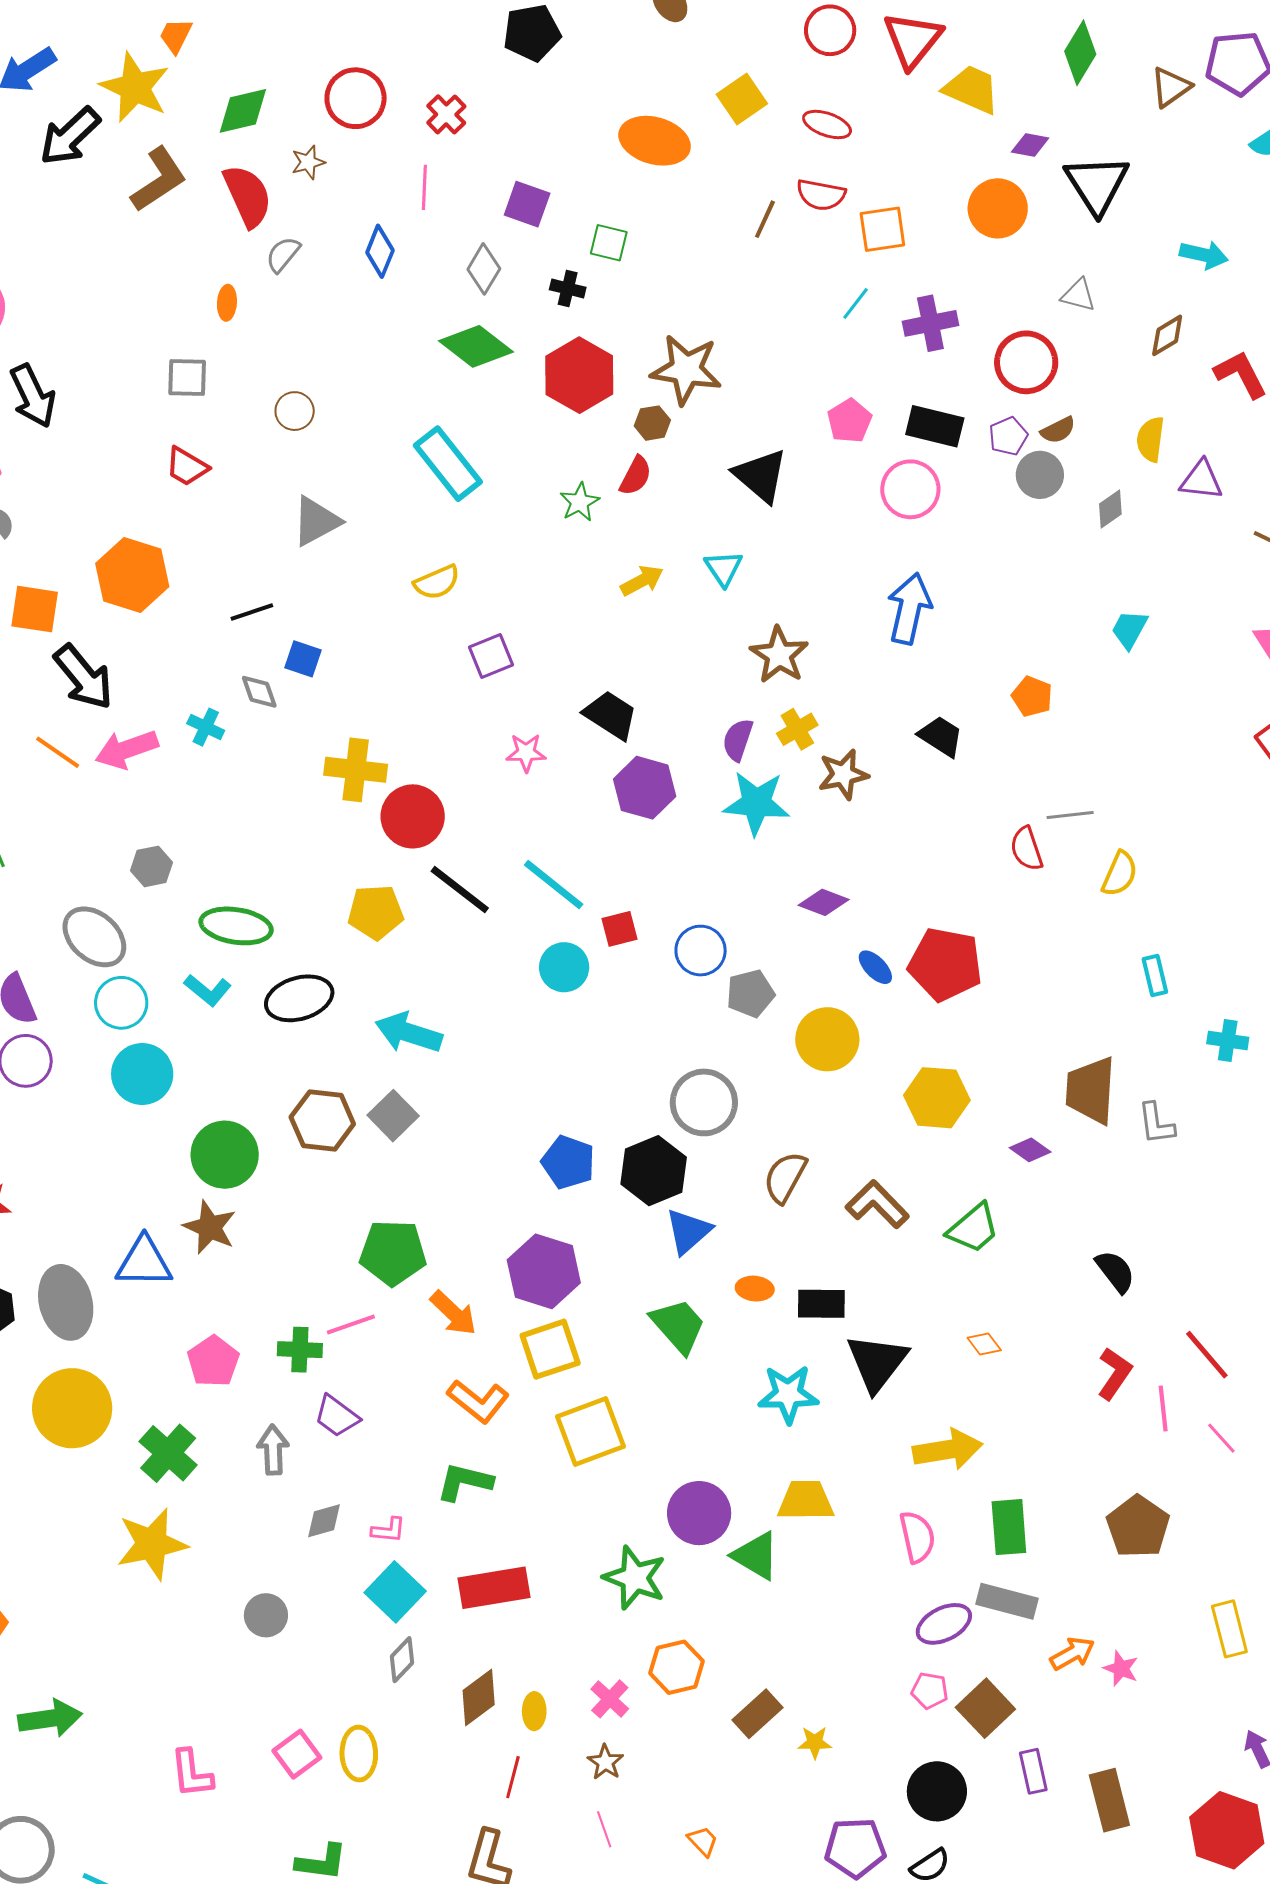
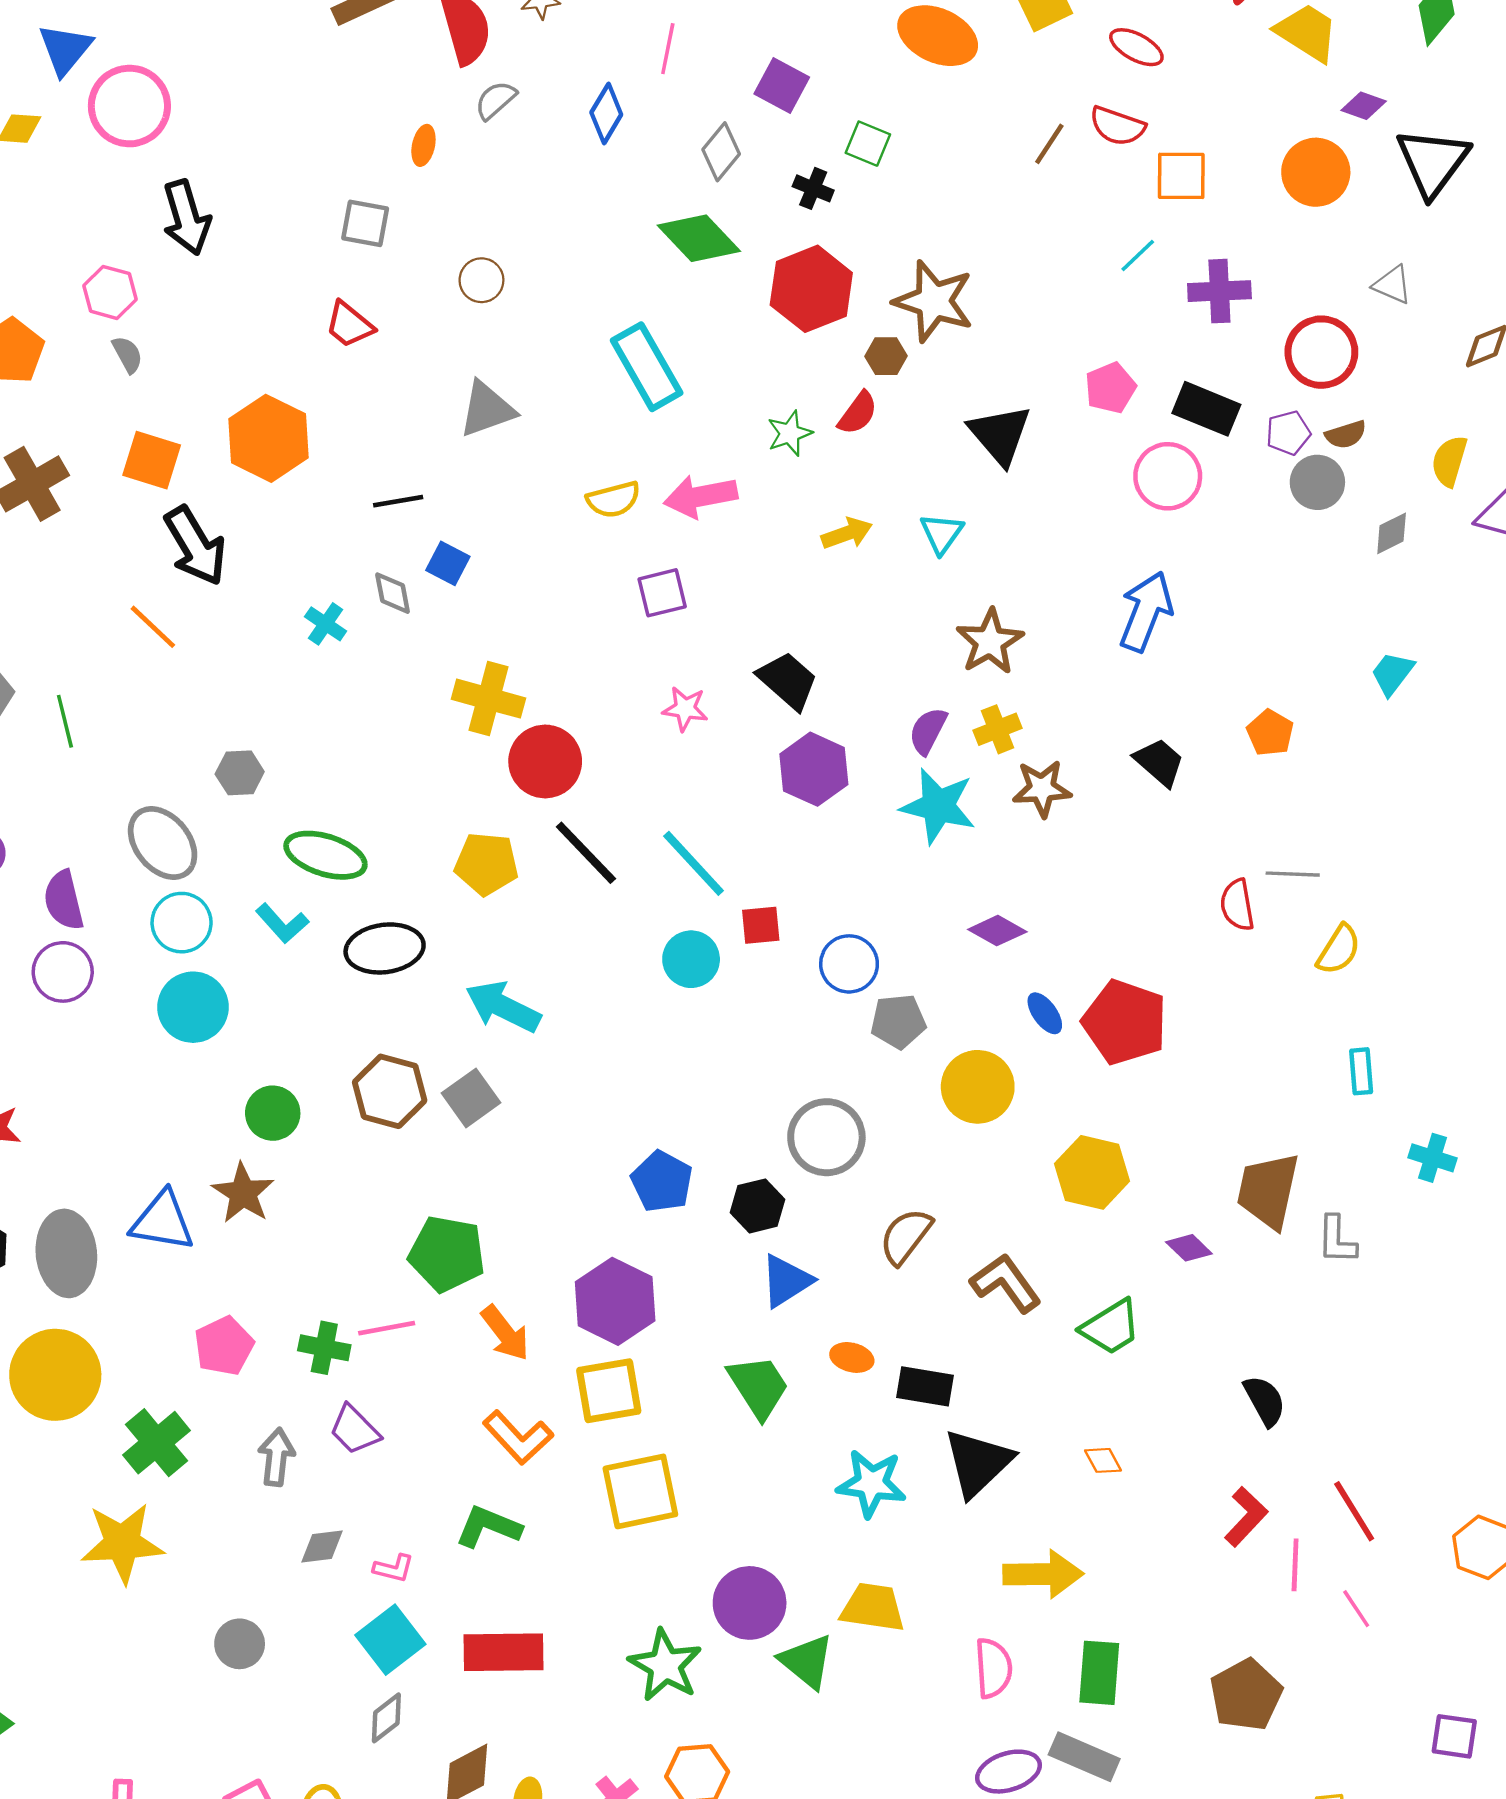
pink arrow: (127, 749) -> (701, 496), moved
green circle: (225, 1155) -> (273, 1113), size x0.7
black hexagon: (654, 1171) -> (758, 1206), size x0.7

